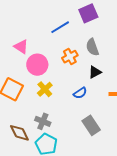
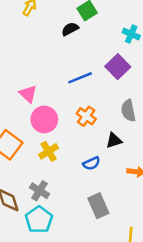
purple square: (88, 13) -> (118, 67), turned -30
gray semicircle: (92, 47) -> (128, 111), moved
orange cross: (70, 57) -> (86, 116), turned -35

